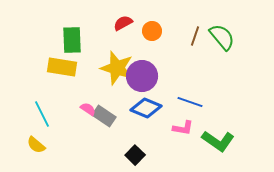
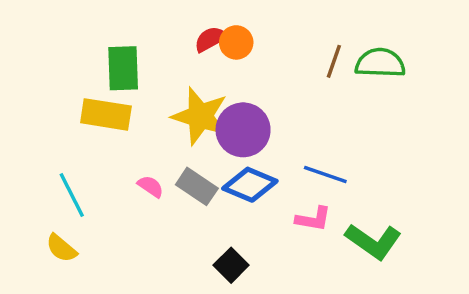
orange circle: (152, 31) -> (236, 42), moved
green semicircle: (222, 37) -> (380, 63), turned -48
gray rectangle: (104, 116) -> (197, 186), moved

